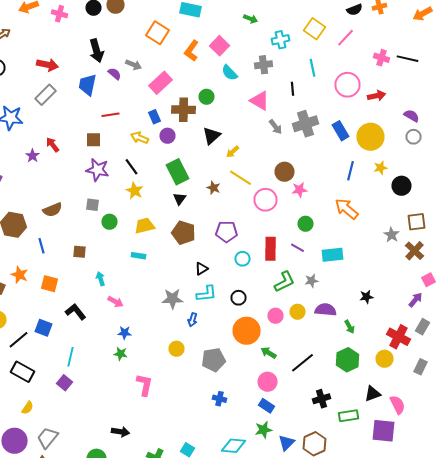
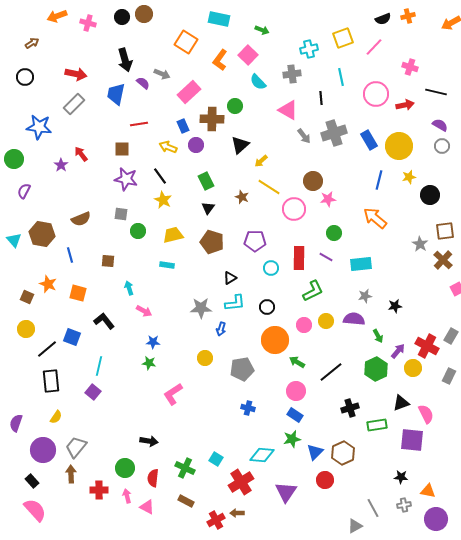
green arrow: (250, 19) -> (262, 30), moved
yellow square: (314, 29) -> (343, 38), turned 35
black line: (408, 59) -> (436, 92), moved
green rectangle: (178, 172) -> (206, 181), size x0.7
gray star: (312, 281) -> (365, 296), moved
purple arrow: (416, 300) -> (398, 351), moved
black rectangle: (22, 372) -> (51, 381), turned 55
pink L-shape: (144, 385) -> (173, 394), turned -135

